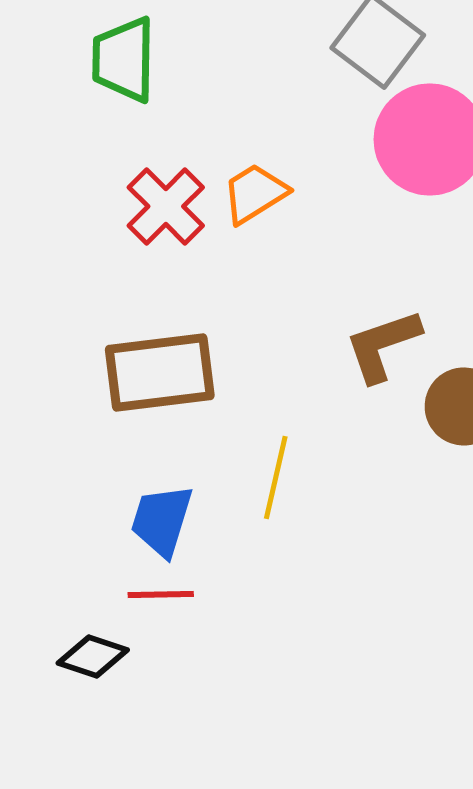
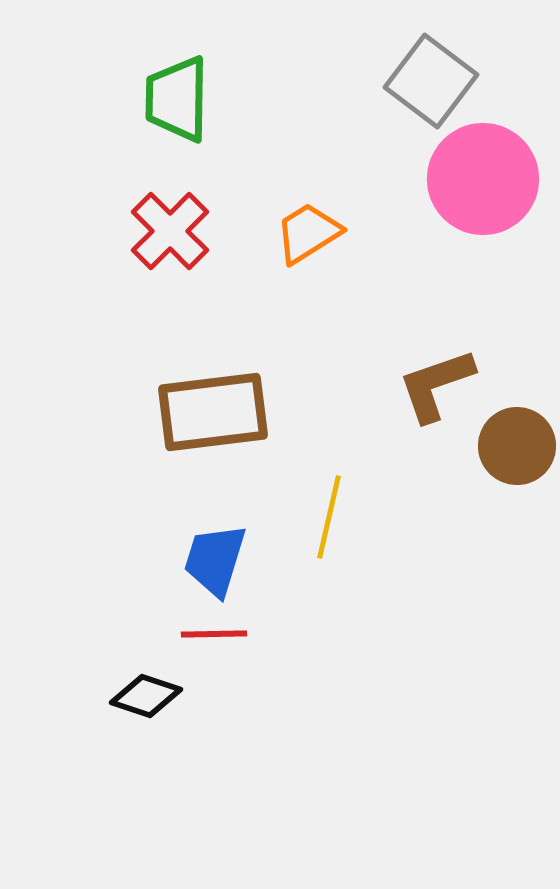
red cross: (166, 206) -> (170, 231), moved

